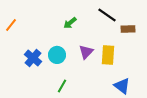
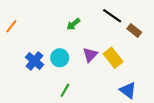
brown rectangle: (128, 29) -> (134, 30), turned 40
yellow rectangle: (108, 55) -> (113, 58), turned -42

